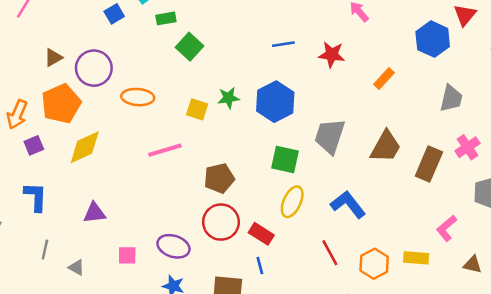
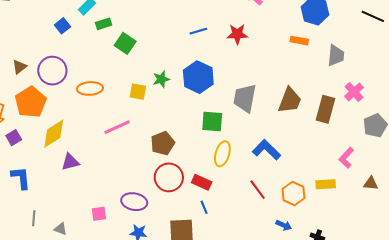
orange rectangle: (384, 78) -> (299, 41), moved, turned 66
purple triangle: (94, 213) -> (70, 162), moved

